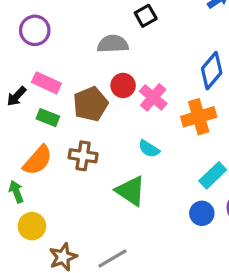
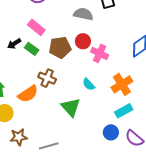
black arrow: (16, 96) -> (14, 44), moved
pink cross: (153, 97) -> (100, 53), turned -30
orange cross: (199, 117) -> (122, 84), moved, turned -30
orange semicircle: (38, 160) -> (28, 94), moved

